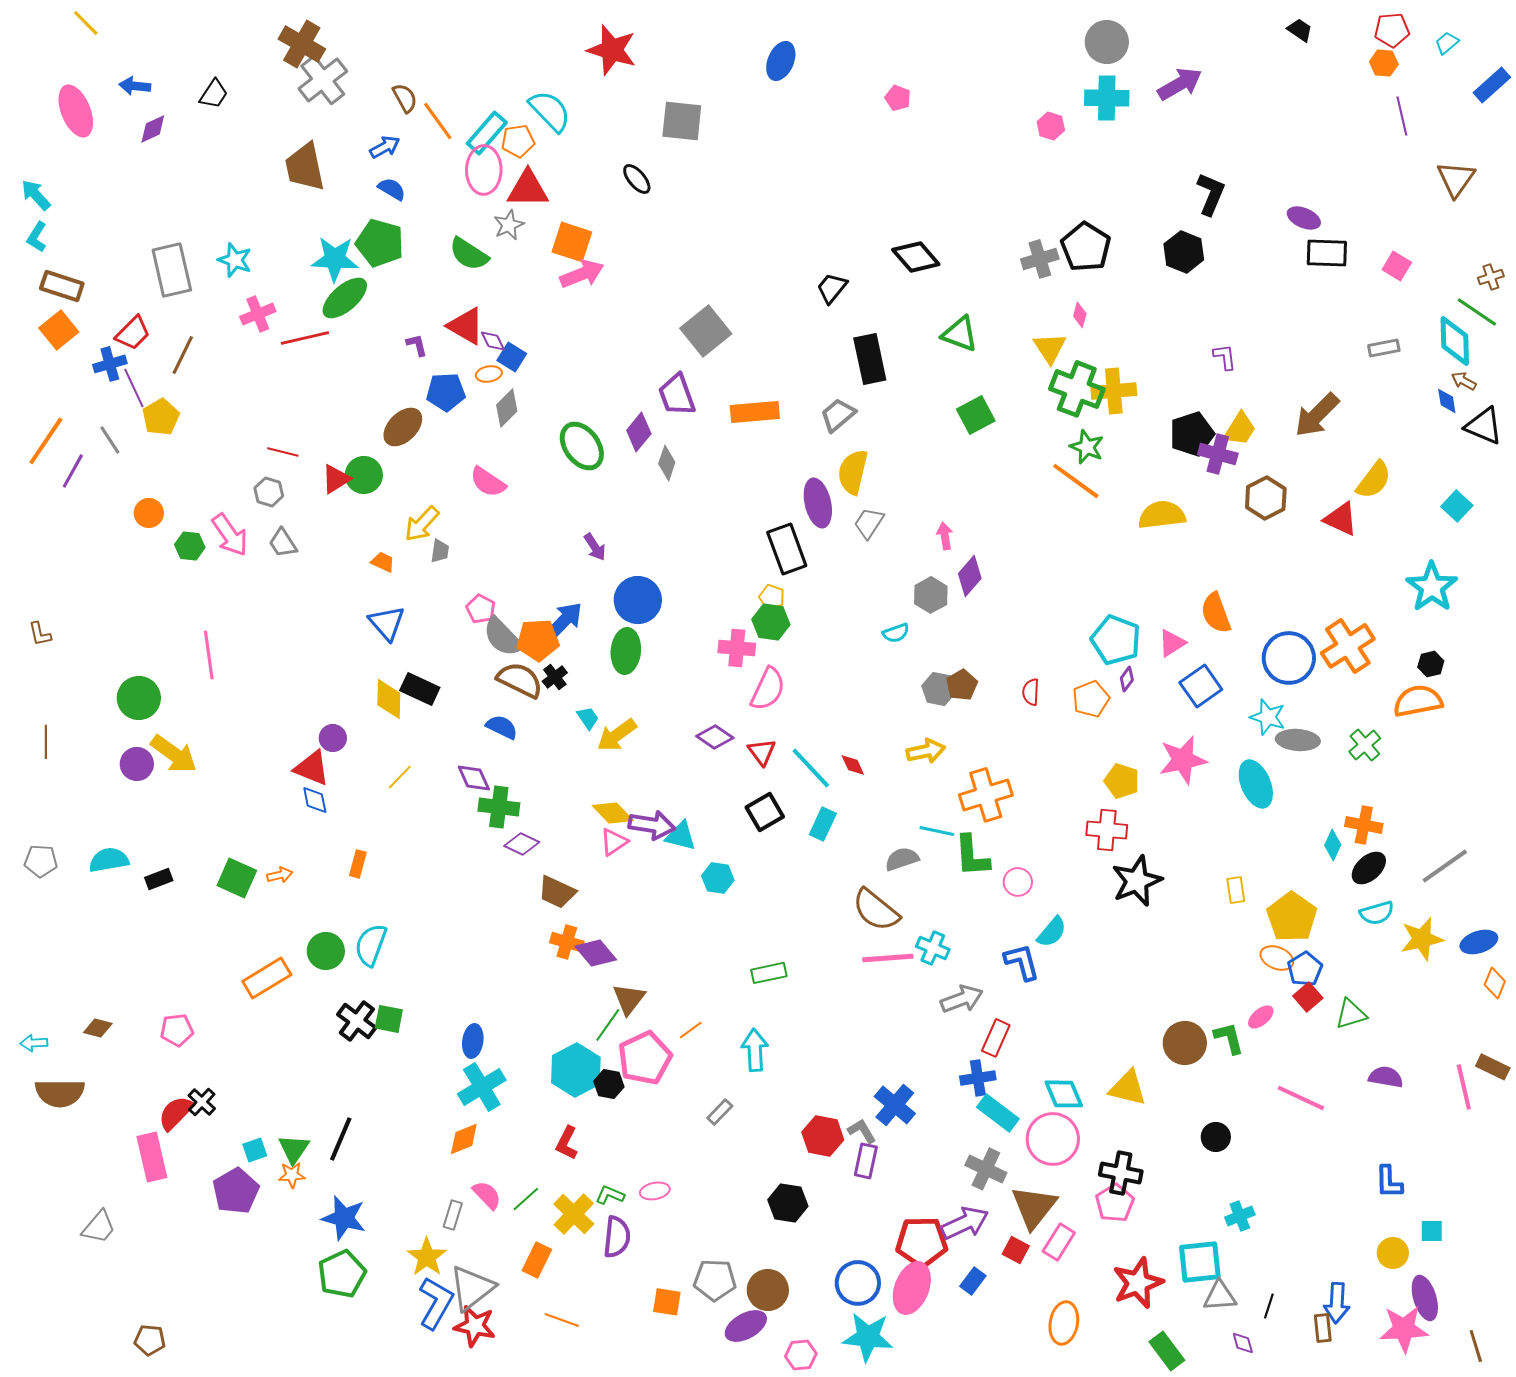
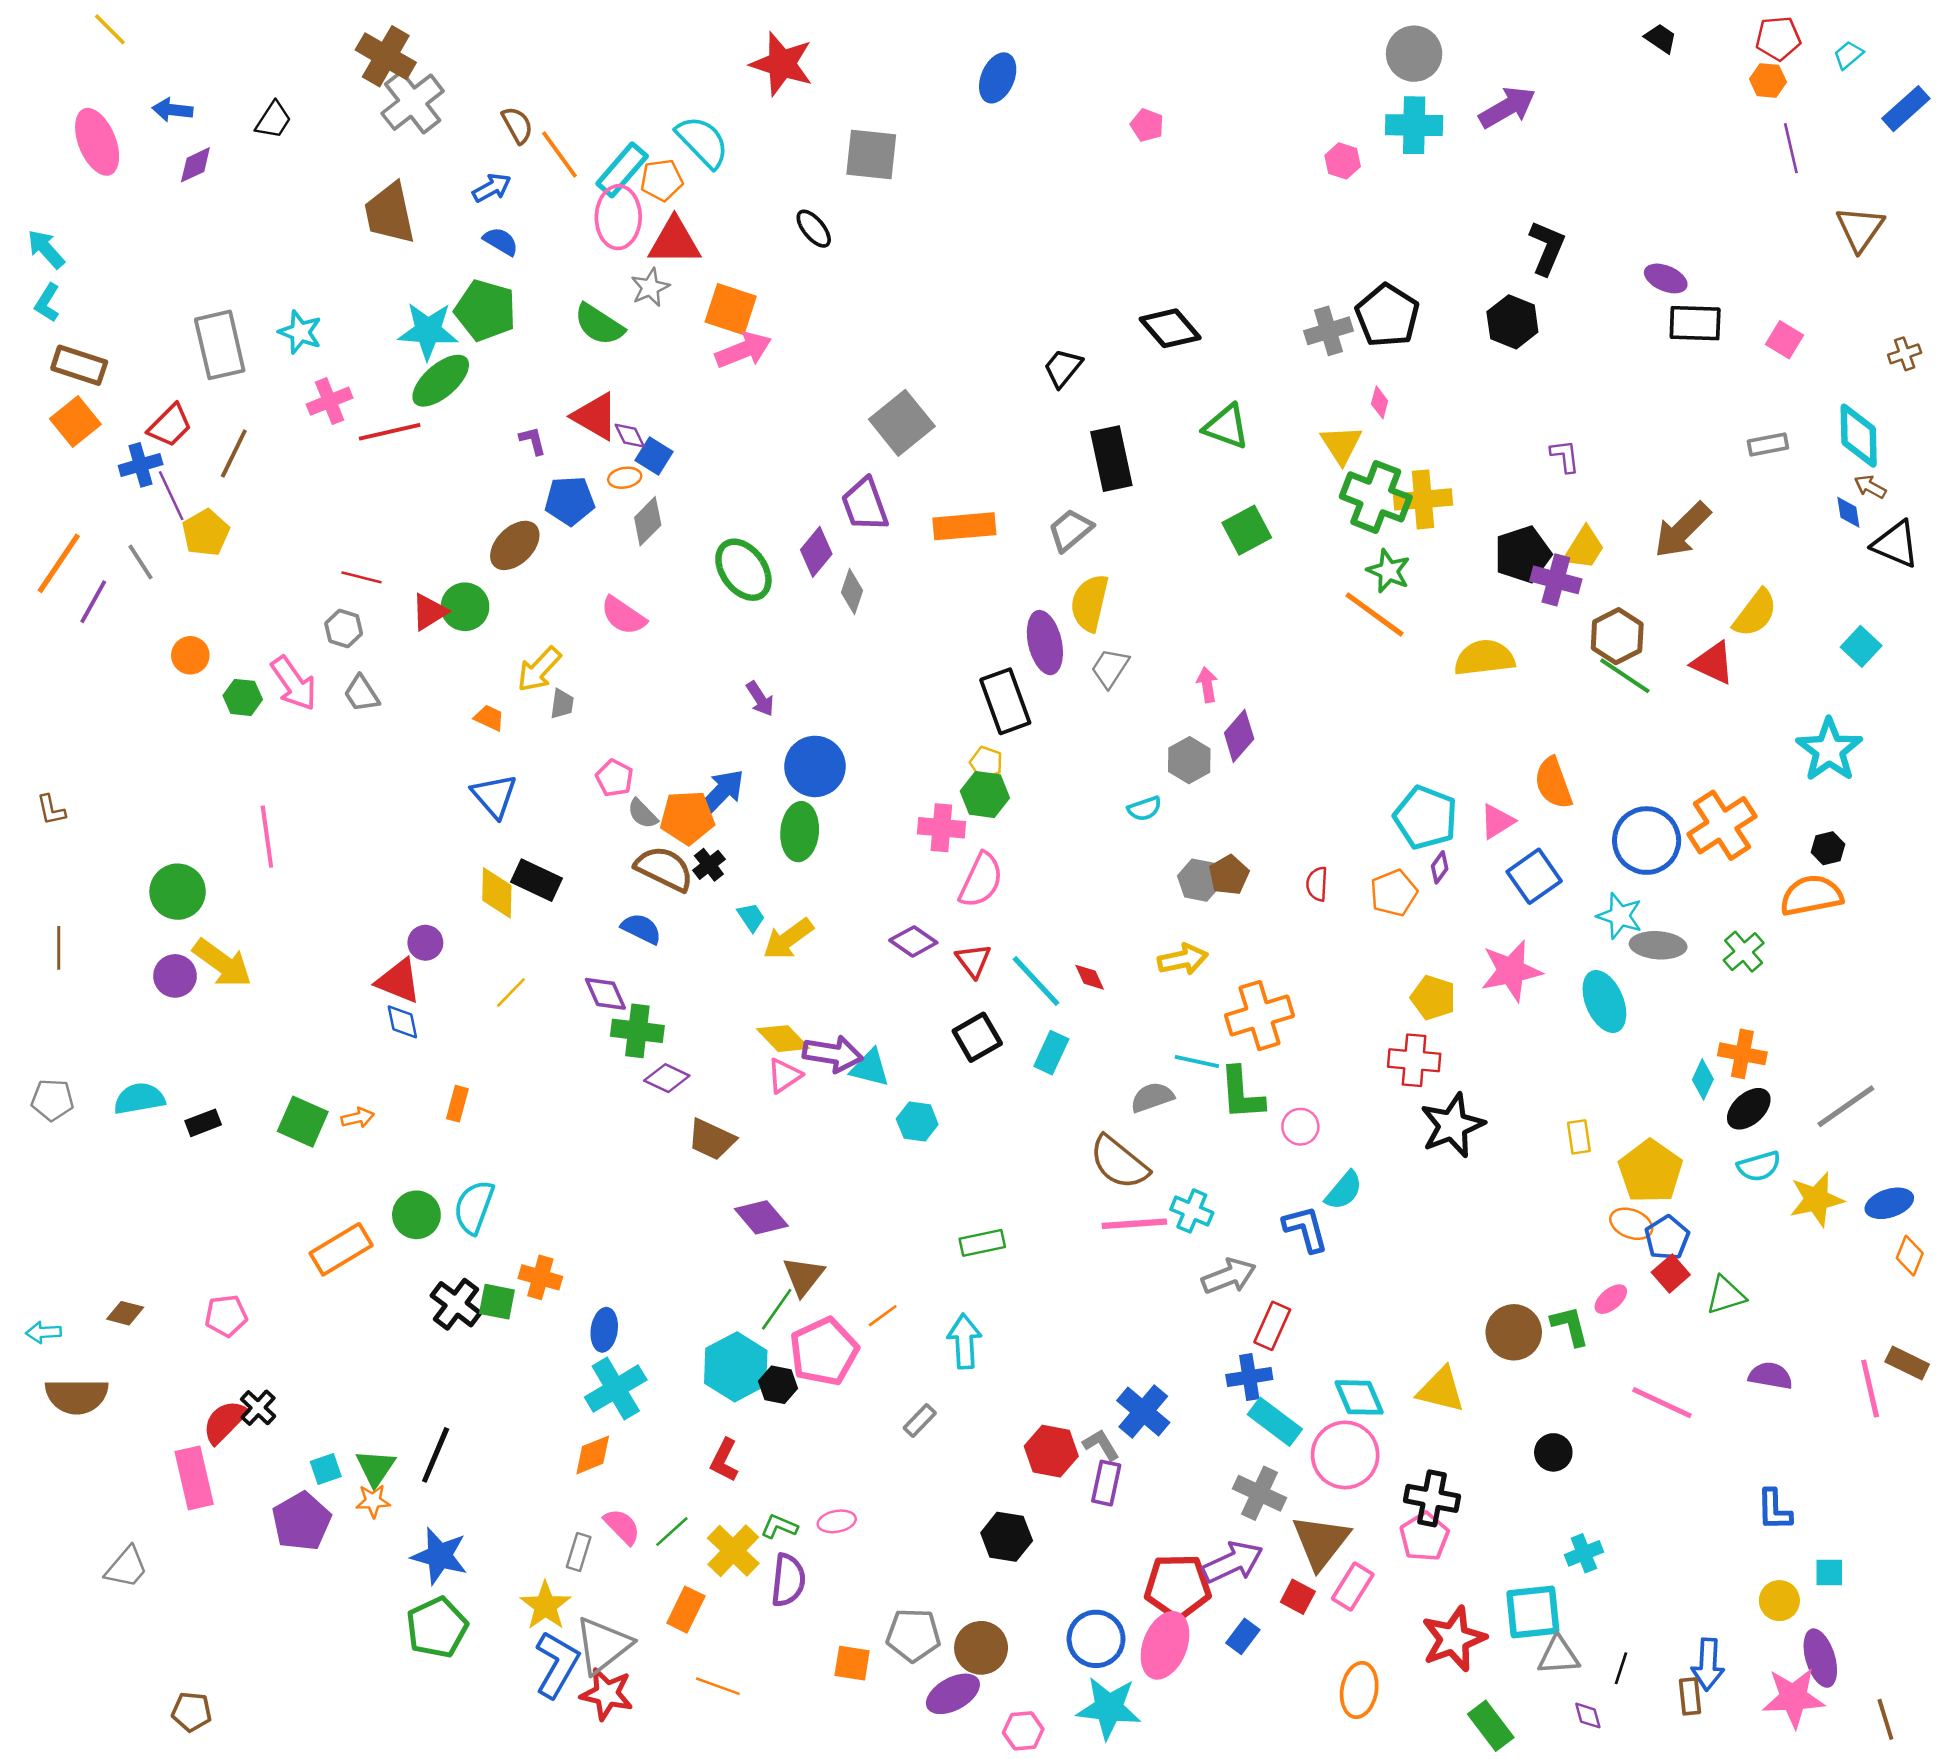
green line: (1477, 312) -> (1625, 676), moved
gray semicircle: (503, 637) -> (643, 814), size x0.6
orange cross: (567, 942) -> (540, 1277), moved

